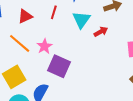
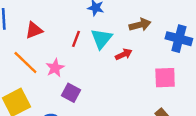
red line: (54, 12) -> (76, 39), moved
purple square: (59, 66) -> (71, 93), size x0.7

